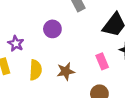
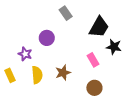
purple star: (16, 44) -> (25, 54), moved

